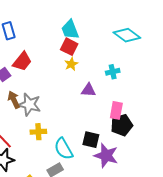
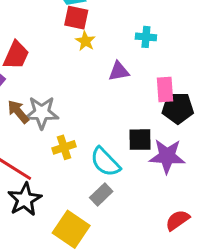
cyan cross: (113, 72) -> (146, 37), turned 32
black pentagon: (122, 125) -> (178, 108), turned 30

